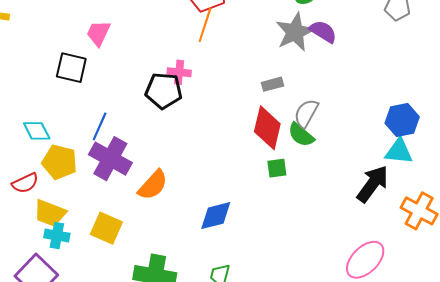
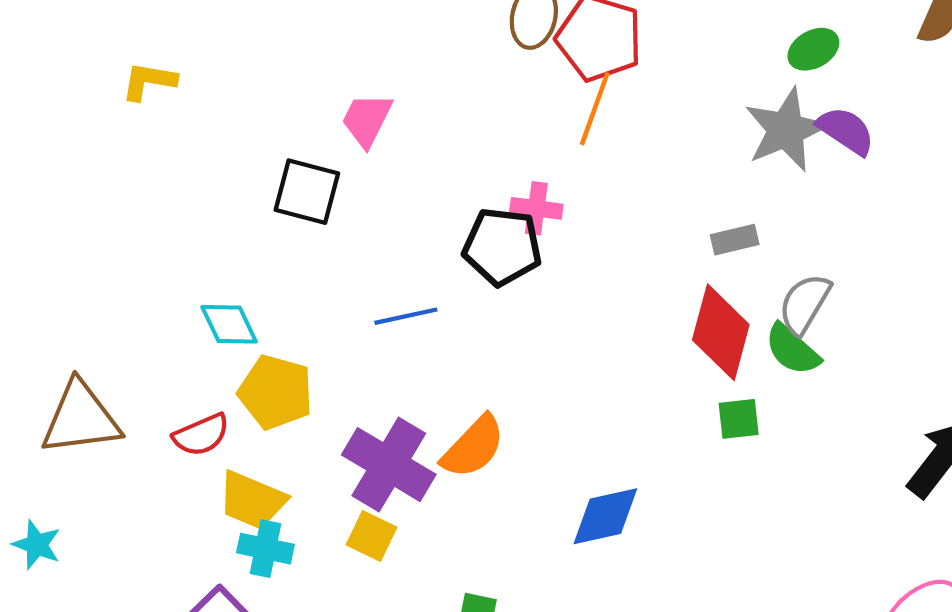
blue line: (100, 126) -> (406, 316), moved, turned 52
purple cross: (110, 159) -> (389, 465), moved
yellow square: (106, 228) -> (372, 536), size x0.7

